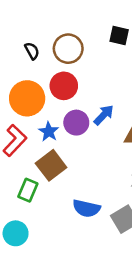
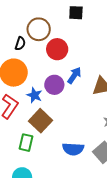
black semicircle: (32, 51) -> (20, 44), moved, turned 56
red circle: (64, 86) -> (57, 49), moved

